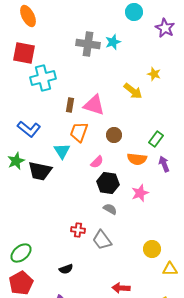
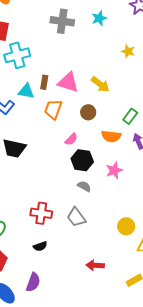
cyan star: (113, 42) -> (99, 18), moved
yellow arrow: (133, 91) -> (100, 84), moved
cyan triangle: (62, 151) -> (26, 91), moved, turned -48
red cross: (78, 230) -> (41, 213), moved, size x1.5

